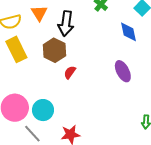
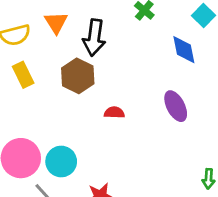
yellow rectangle: (16, 49) -> (23, 75), size x0.7
red semicircle: (70, 72) -> (114, 113), moved, turned 56

